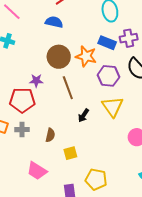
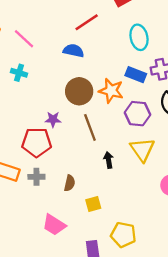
black arrow: (84, 115) -> (108, 160), turned 136

